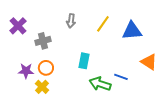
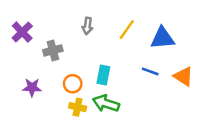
orange circle: (46, 68) -> (73, 84), moved
blue line: (121, 77) -> (150, 71), moved
green arrow: (100, 84) -> (106, 103), moved
yellow cross: (42, 87) -> (78, 107), moved, turned -32

